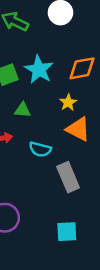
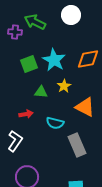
yellow star: (68, 102) -> (64, 86), moved

